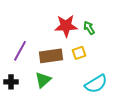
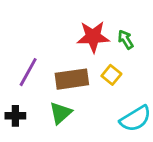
yellow square: (79, 53) -> (111, 75), turned -32

